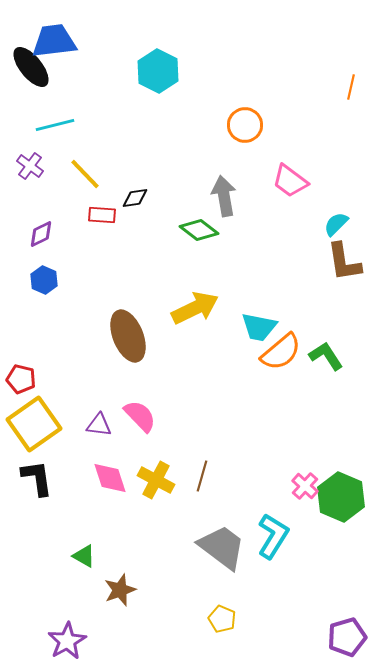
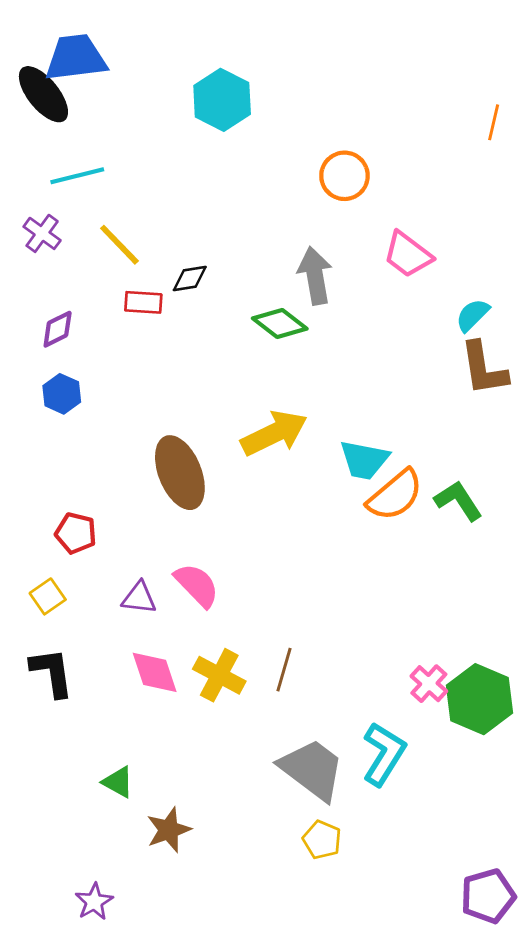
red pentagon: (21, 379) -> (76, 533), moved
yellow square: (34, 424) -> (48, 596), size x0.5
yellow pentagon: (222, 619) -> (322, 840), moved
purple star: (67, 641) -> (94, 902), size x0.7

